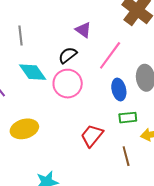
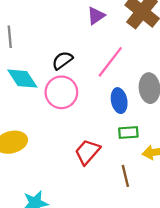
purple triangle: (83, 30) -> (96, 16), moved, turned 48

